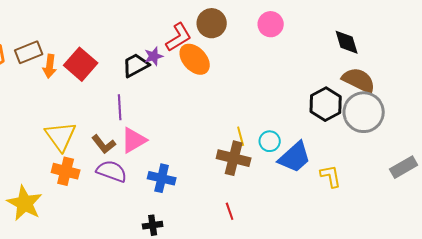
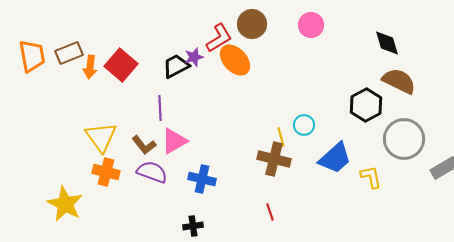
gray circle: (364, 112) -> (404, 139), moved
cyan circle: (270, 141) -> (304, 125), moved

